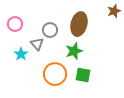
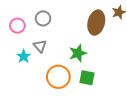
brown ellipse: (79, 24) -> (96, 23), moved
gray circle: (50, 30) -> (43, 18), moved

